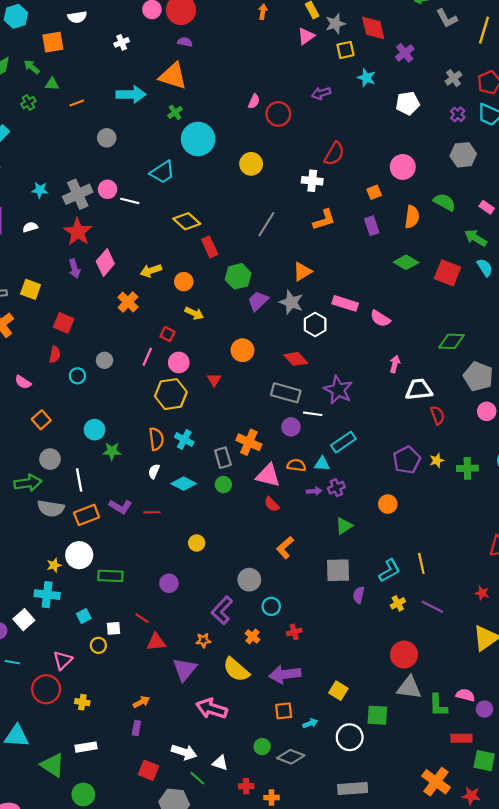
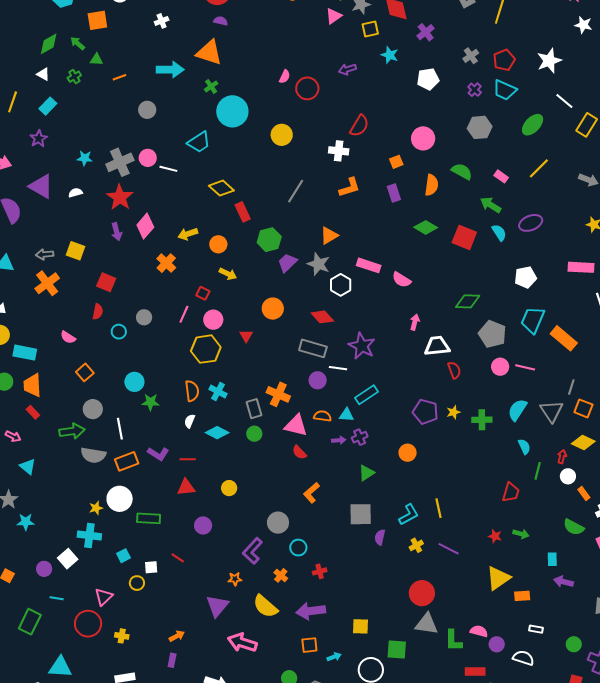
purple pentagon: (407, 460) -> (425, 412), turned -30
red triangle: (156, 642) -> (186, 487), moved
yellow square: (338, 691) -> (361, 626), turned -30

